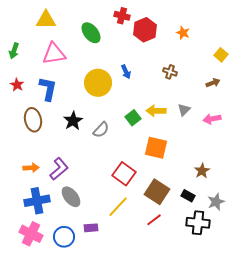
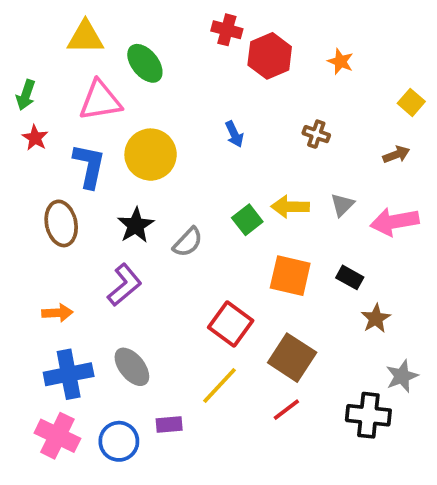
green ellipse: (91, 33) -> (145, 63), moved
yellow circle: (98, 83) -> (151, 155), moved
red star: (17, 85) -> (35, 138), moved
pink arrow: (212, 119) -> (394, 222), size x1.4
purple L-shape: (59, 169) -> (124, 285), moved
black rectangle: (188, 196) -> (350, 277), moved

